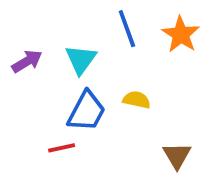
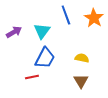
yellow semicircle: (137, 100) -> (82, 58), moved
brown triangle: (177, 156) -> (81, 81), moved

